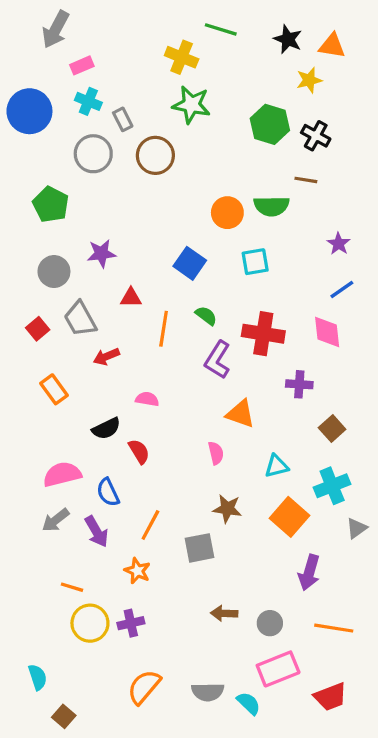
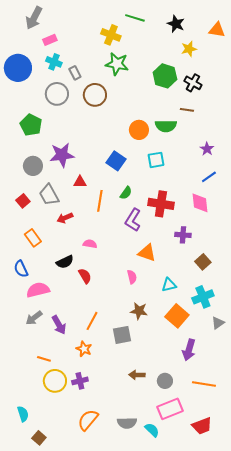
orange triangle: (332, 46) -> (217, 30), moved
purple star: (101, 254) -> (62, 155), size x1.4
green semicircle: (206, 316) -> (126, 193), turned 88
blue semicircle: (108, 492) -> (21, 269), moved

